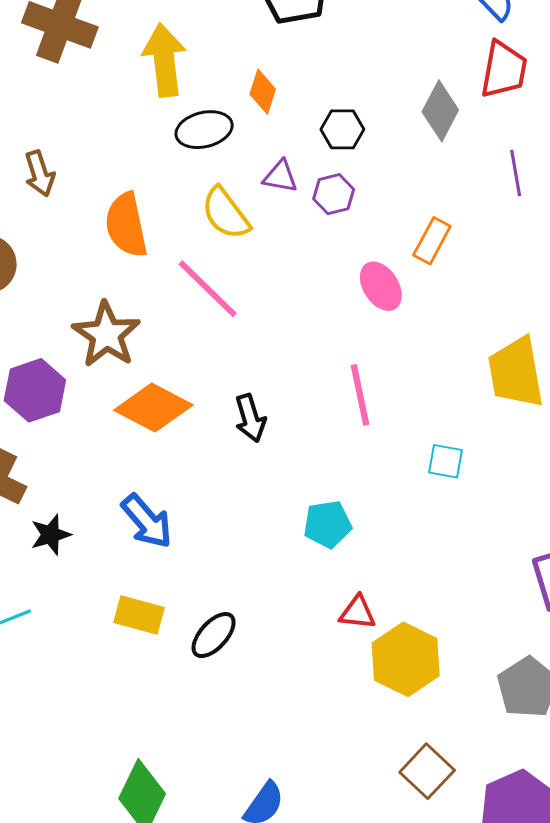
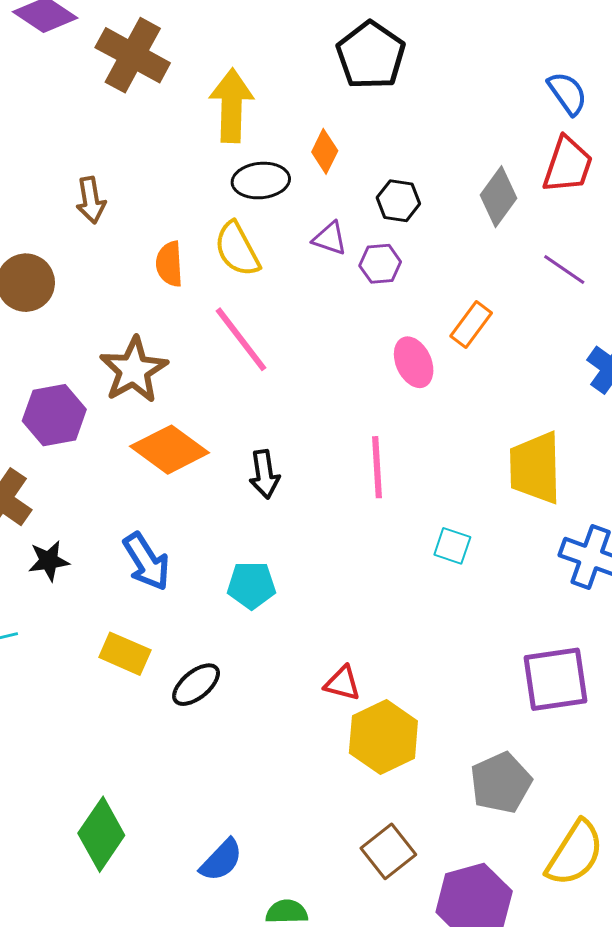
purple line: (516, 173) -> (564, 269), turned -54
yellow semicircle: (226, 213) -> (237, 249), moved
orange semicircle: (126, 225) -> (169, 264), size x0.7
cyan pentagon: (327, 524) -> (251, 585), moved

